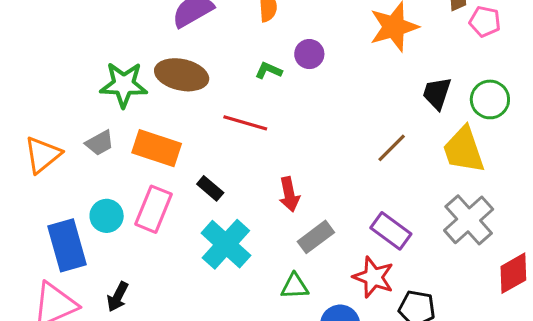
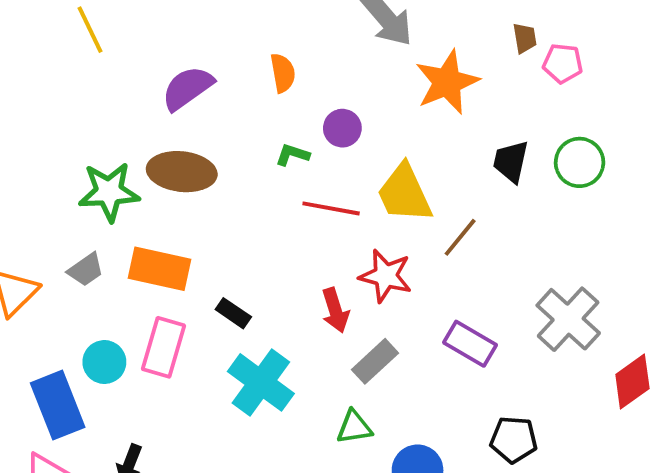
red line: (245, 123) -> (331, 208), moved
yellow trapezoid: (464, 150) -> (404, 193), moved
red star: (373, 277) -> (386, 276), moved

